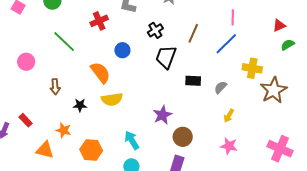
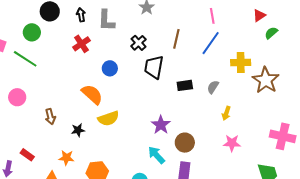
green line: (64, 42) -> (25, 59), moved
cyan arrow: (132, 140) -> (156, 155), moved

